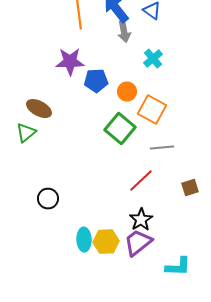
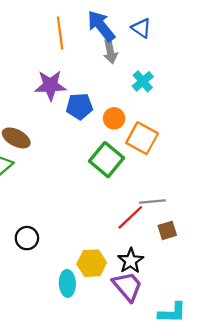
gray line: (162, 148) -> (152, 202), moved
brown square: (190, 188) -> (167, 230), moved
yellow hexagon: (106, 242) -> (92, 263), moved
purple trapezoid: (138, 243) -> (127, 286), turned 88

